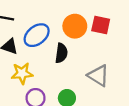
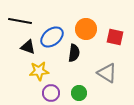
red square: (101, 25) -> (115, 37), moved

